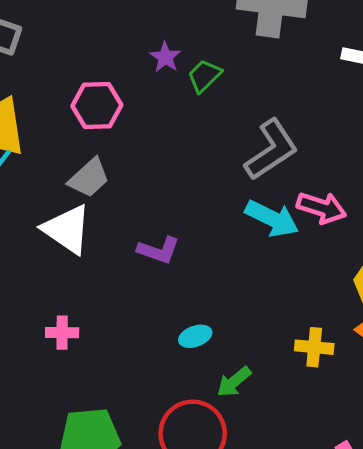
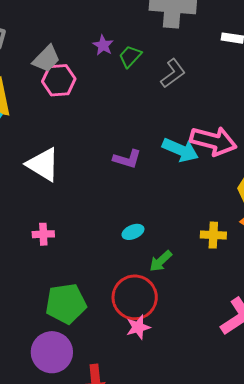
gray L-shape: (271, 150) -> (173, 73), moved, size x0.7
gray trapezoid: (89, 178) -> (46, 59), moved
pink arrow: (322, 208) -> (213, 141), size x1.4
purple L-shape: (159, 250) -> (127, 159), moved

